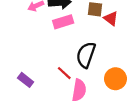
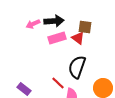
red triangle: (111, 18) -> (78, 38), moved

